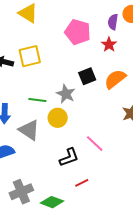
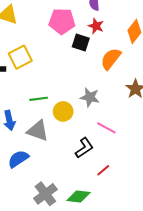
black square: (87, 76) -> (81, 42), moved, turned -36
gray star: (66, 94) -> (90, 97), moved

